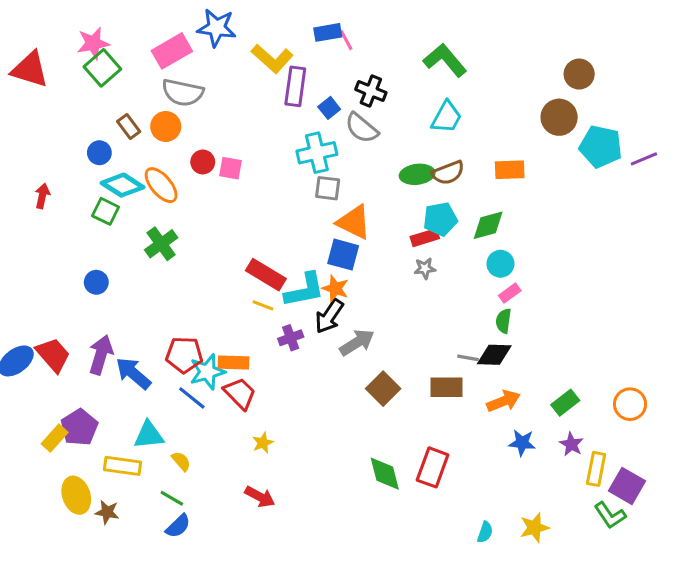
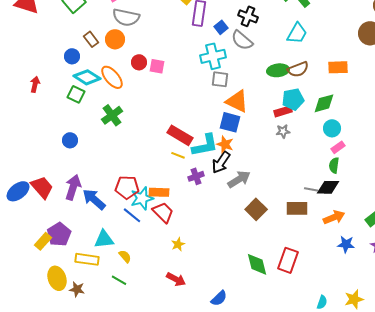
blue semicircle: (178, 526) -> (219, 298), moved

